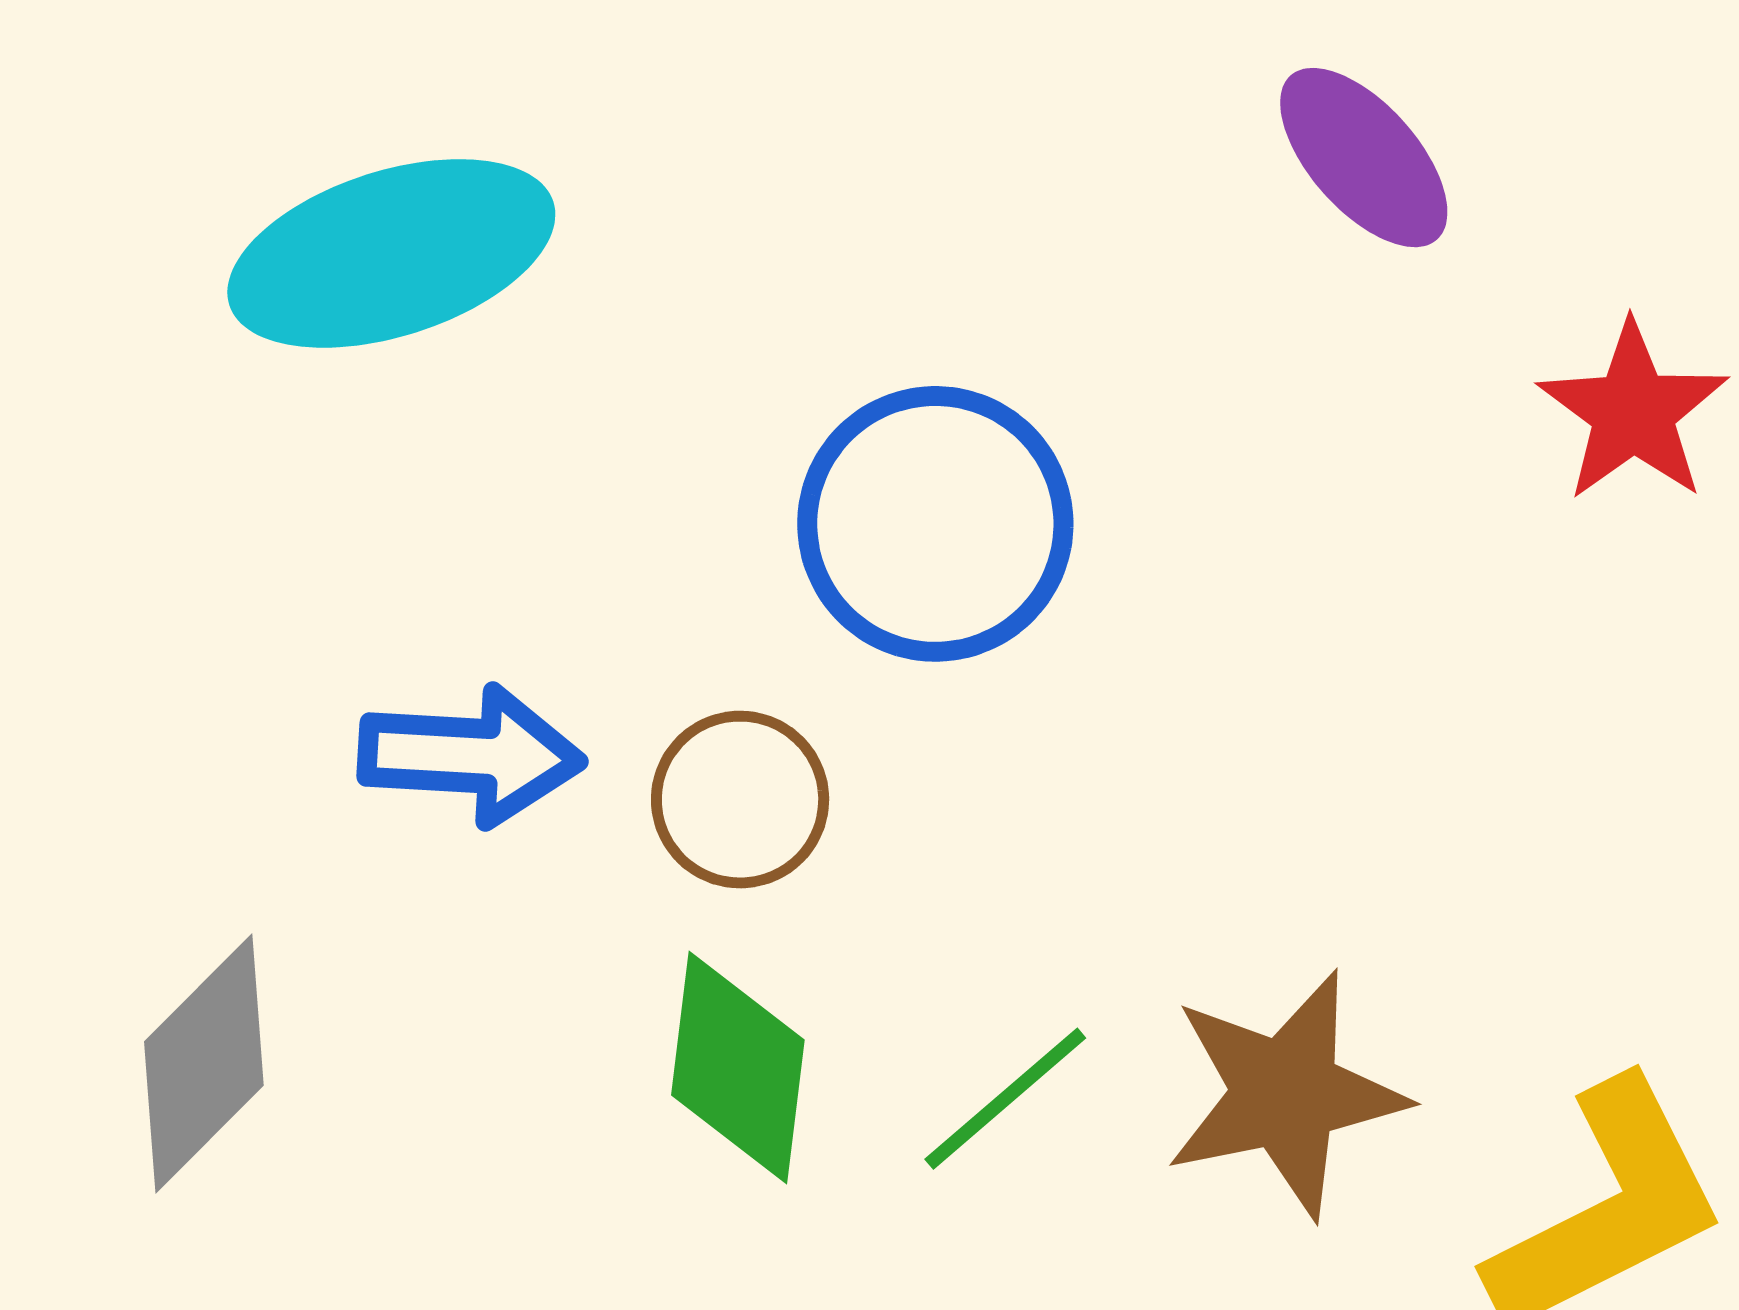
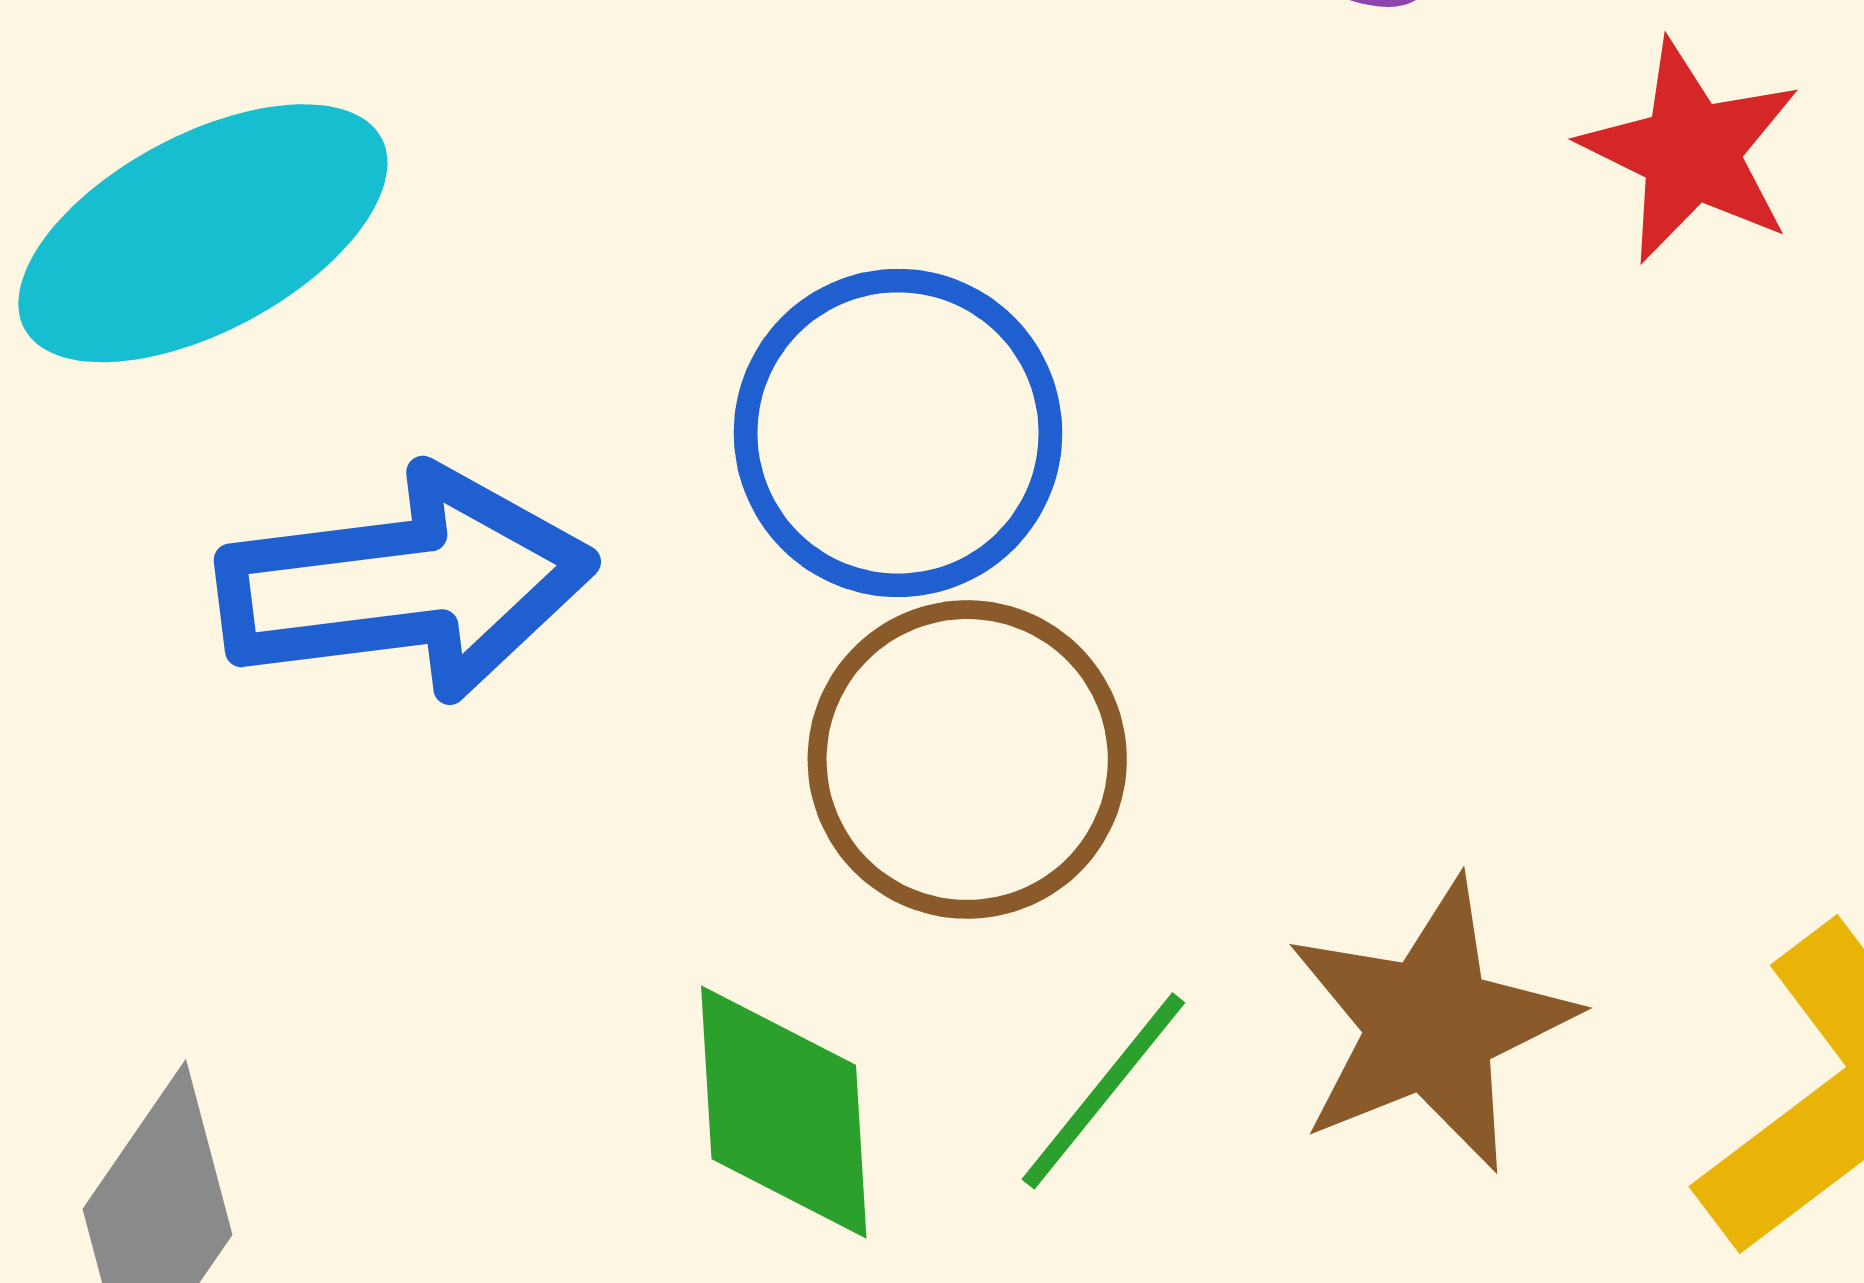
blue arrow: (471, 755) -> (406, 584), moved, size x1.4
brown circle: (740, 800) -> (967, 759), moved, size x1.5

